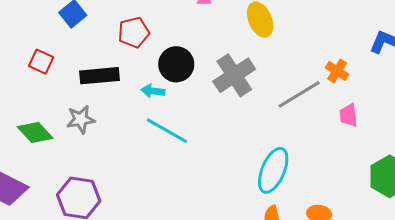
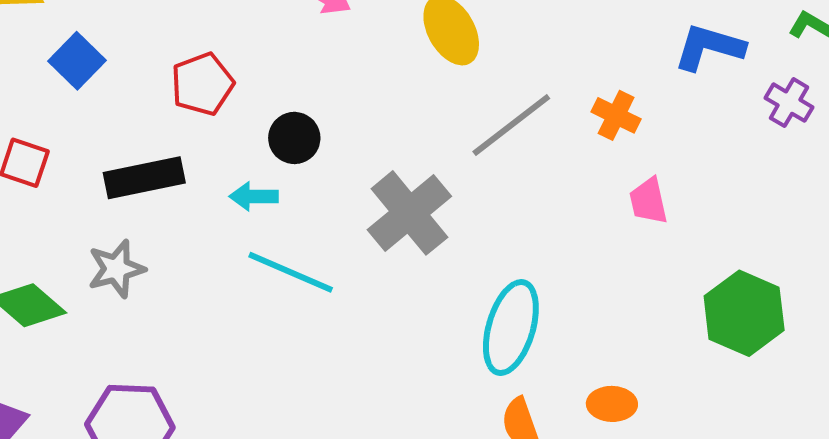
black circle: (176, 64) -> (294, 138), size x0.7
gray cross: (234, 75) -> (409, 213), moved
gray line: (299, 94) -> (511, 125), moved

